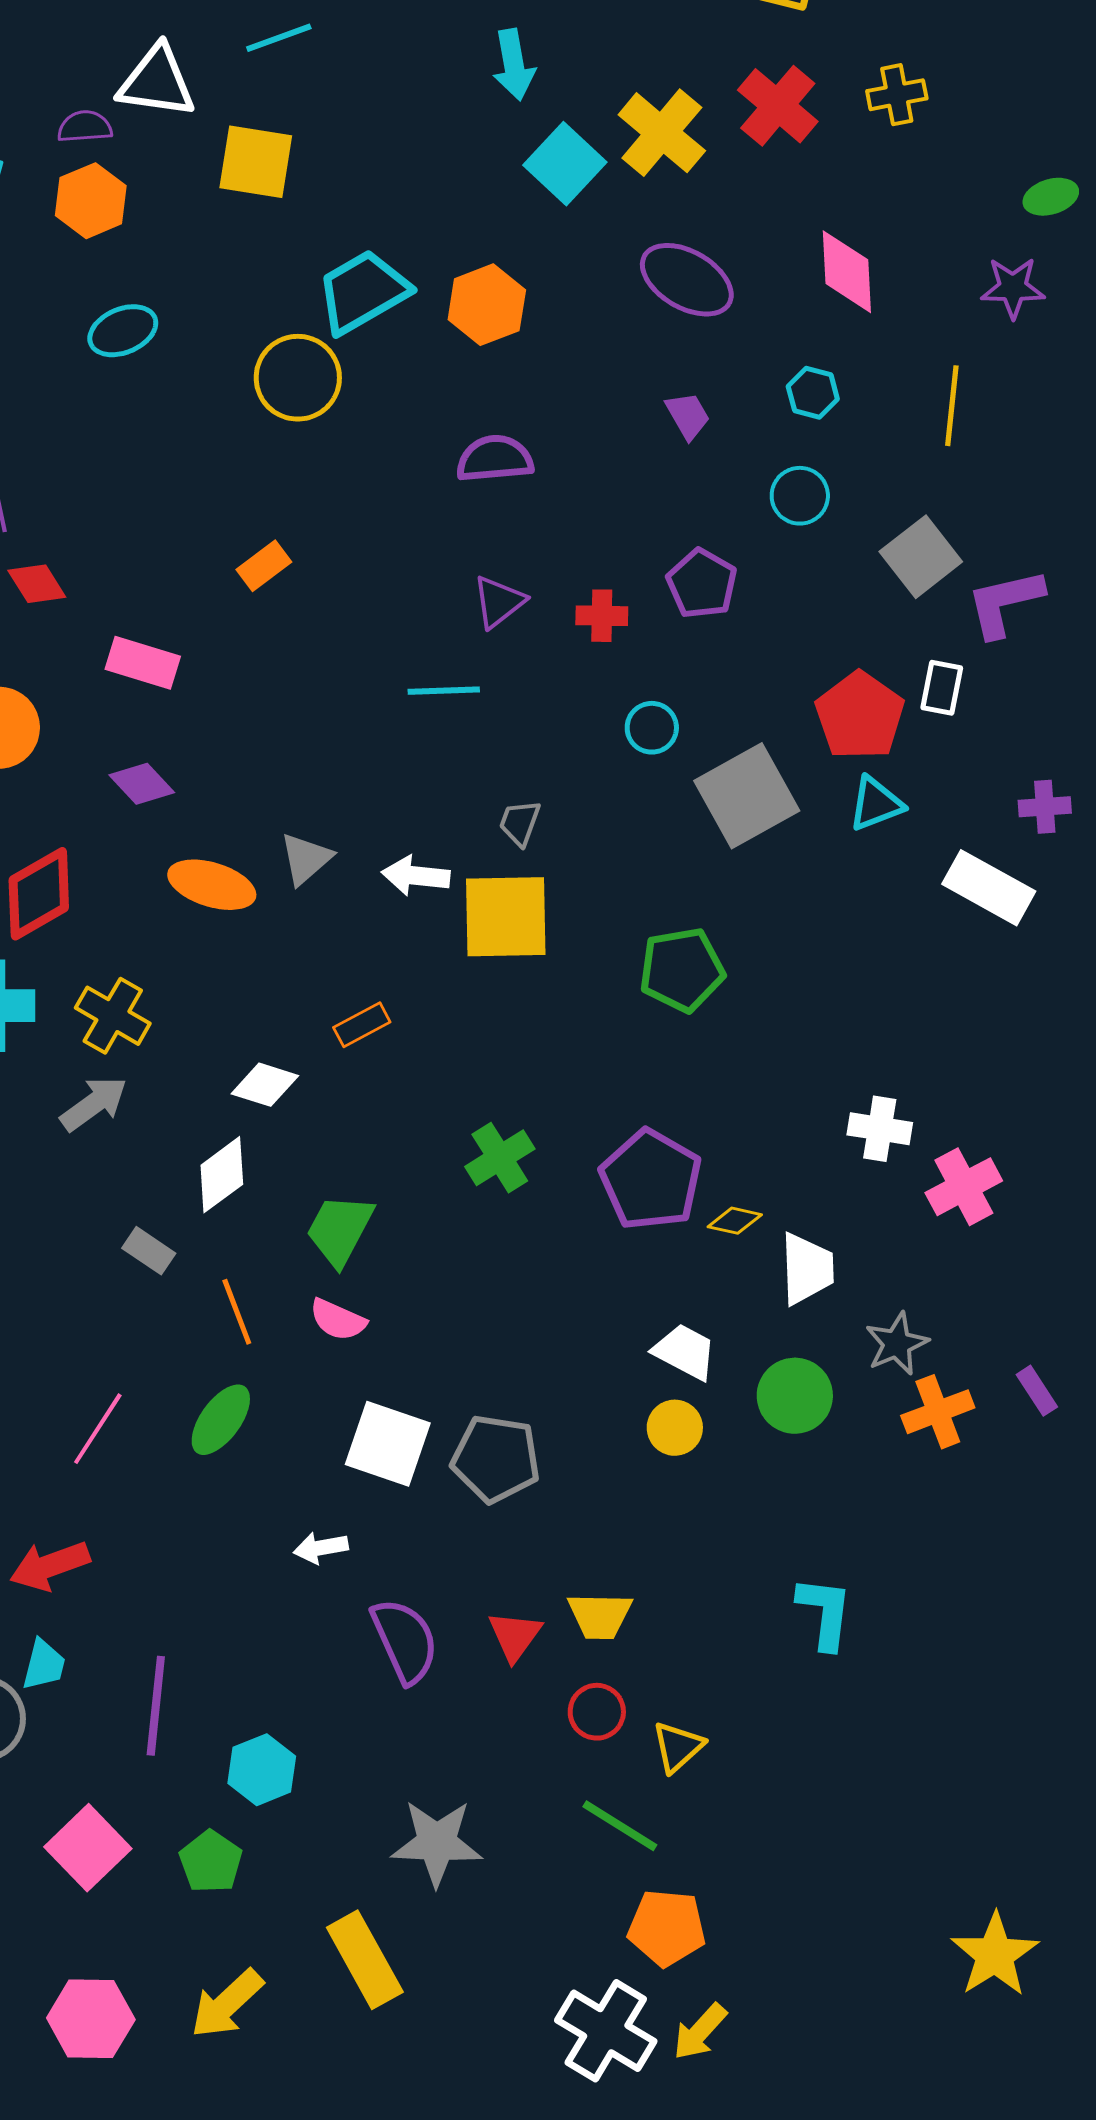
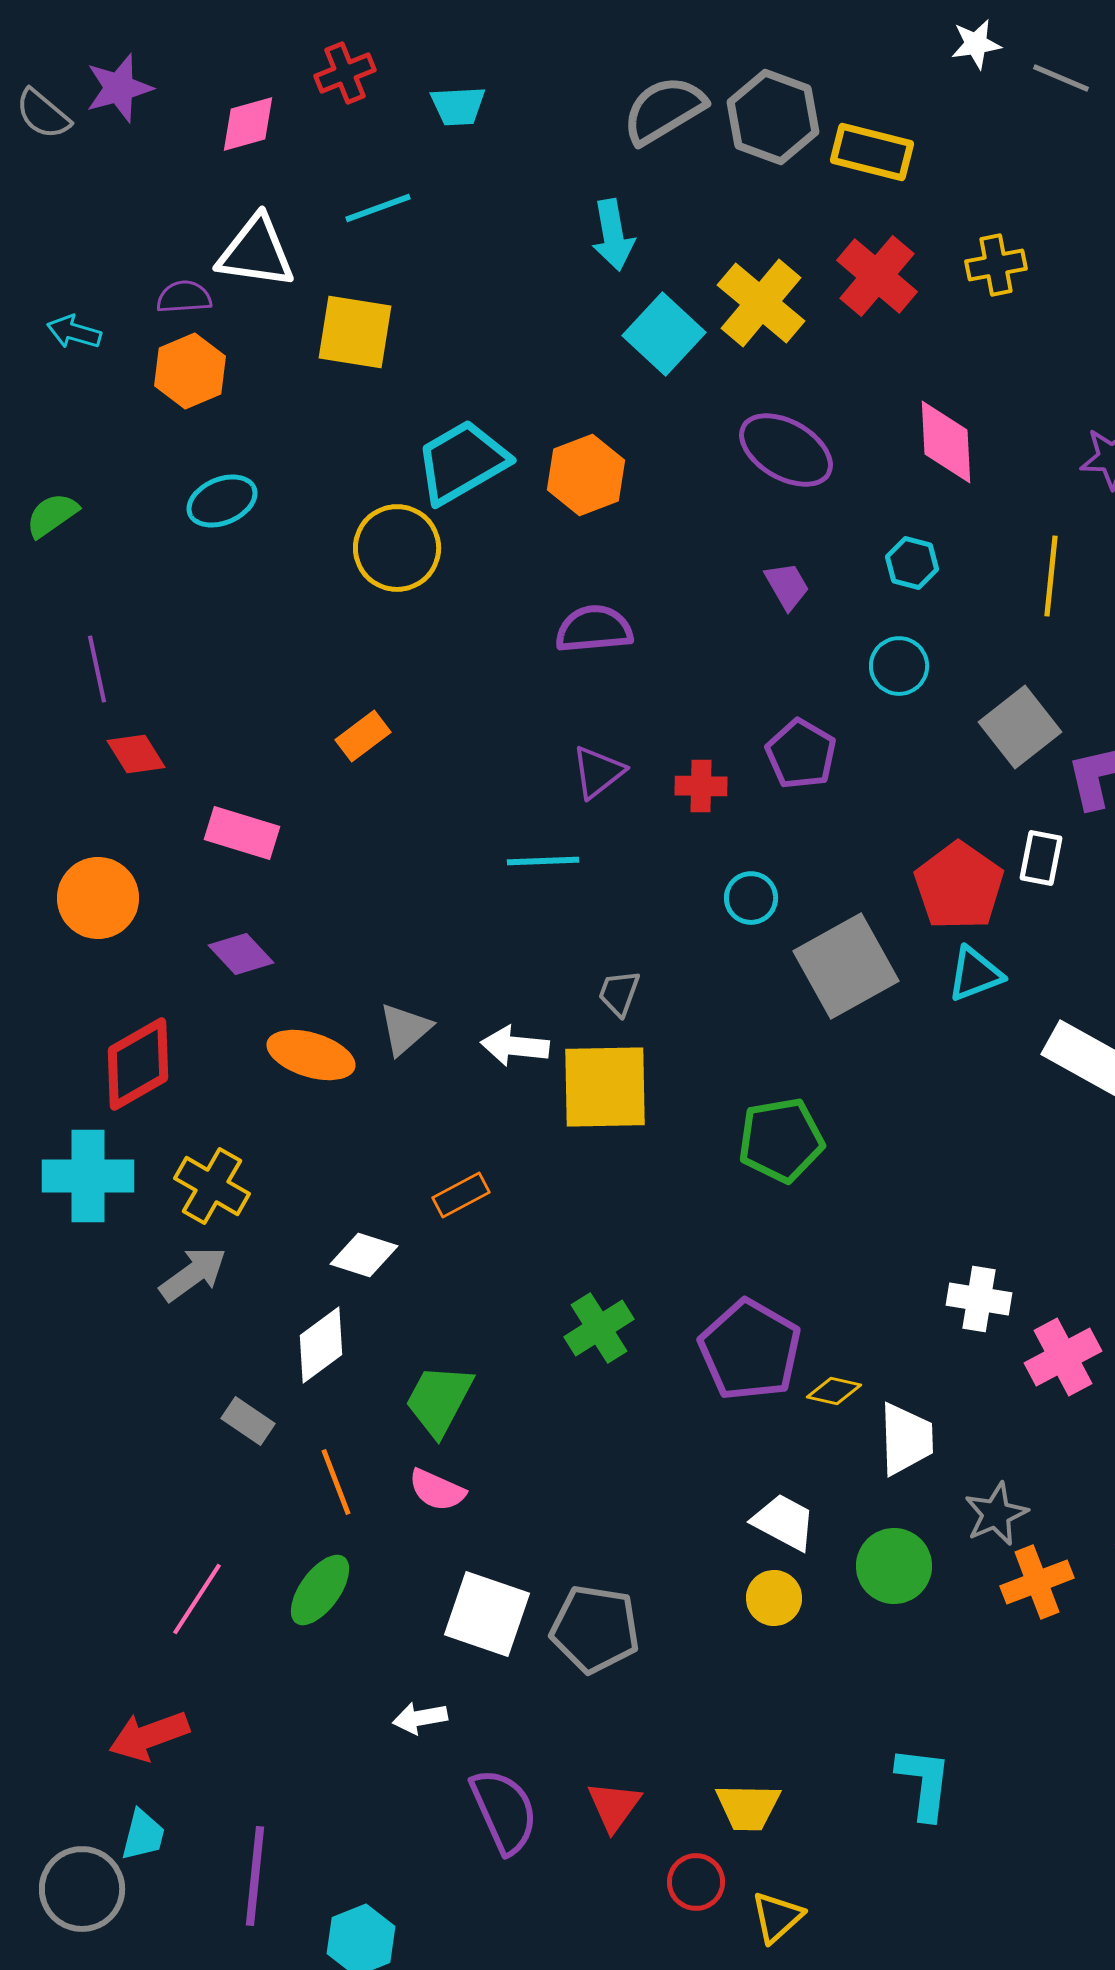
yellow trapezoid: (600, 1616) -> (748, 1807), moved

